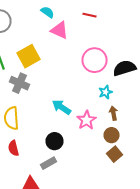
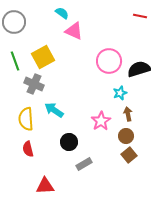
red line: (90, 15) -> (140, 16), moved
cyan arrow: (62, 107) -> (54, 110), moved
gray rectangle: (48, 163) -> (84, 164), moved

